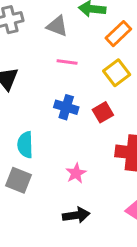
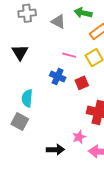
pink line: (67, 62) -> (69, 55), moved
pink star: (76, 173) -> (79, 137), moved

